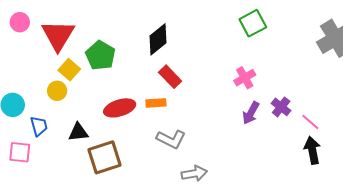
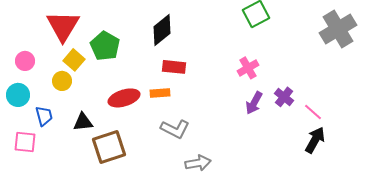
pink circle: (20, 22) -> (25, 61), moved
red rectangle: (170, 77) -> (174, 67), turned -40
black arrow: (312, 150) -> (315, 140), turned 40

